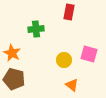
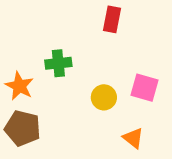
green cross: (36, 29) -> (58, 63), moved
orange triangle: (72, 85) -> (133, 138), moved

